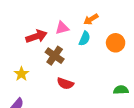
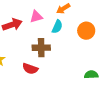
brown cross: (55, 56) -> (41, 48), moved, turned -36
red semicircle: (65, 83) -> (30, 69), moved

